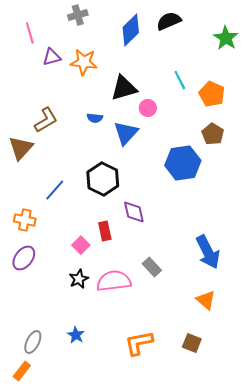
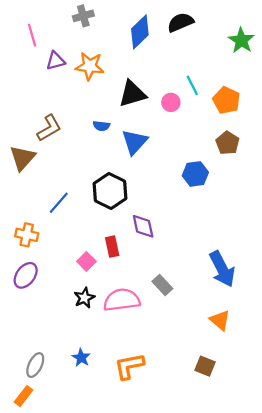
pink circle: (148, 108) -> (171, 102), moved
blue hexagon: (183, 163) -> (195, 174), size x0.7
orange L-shape: (139, 343) -> (129, 366), moved

